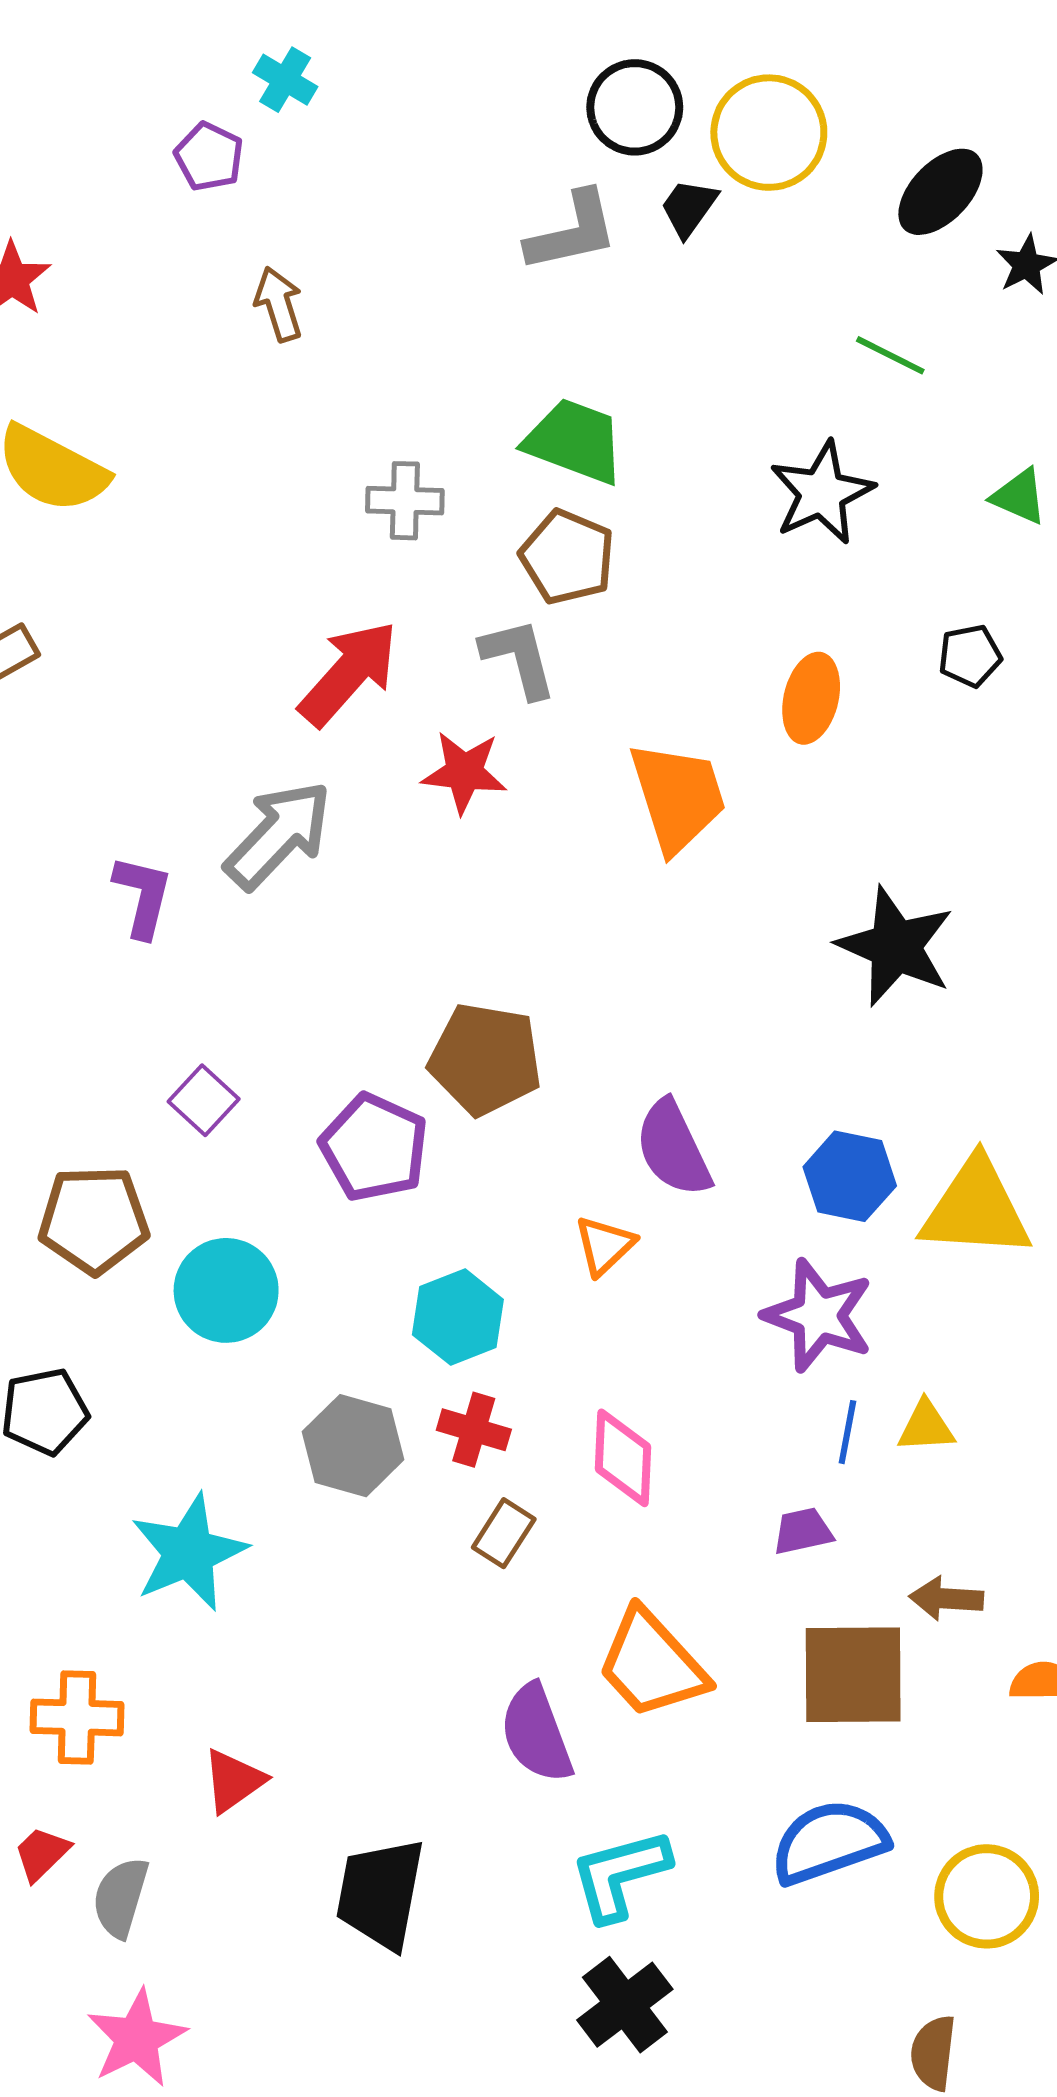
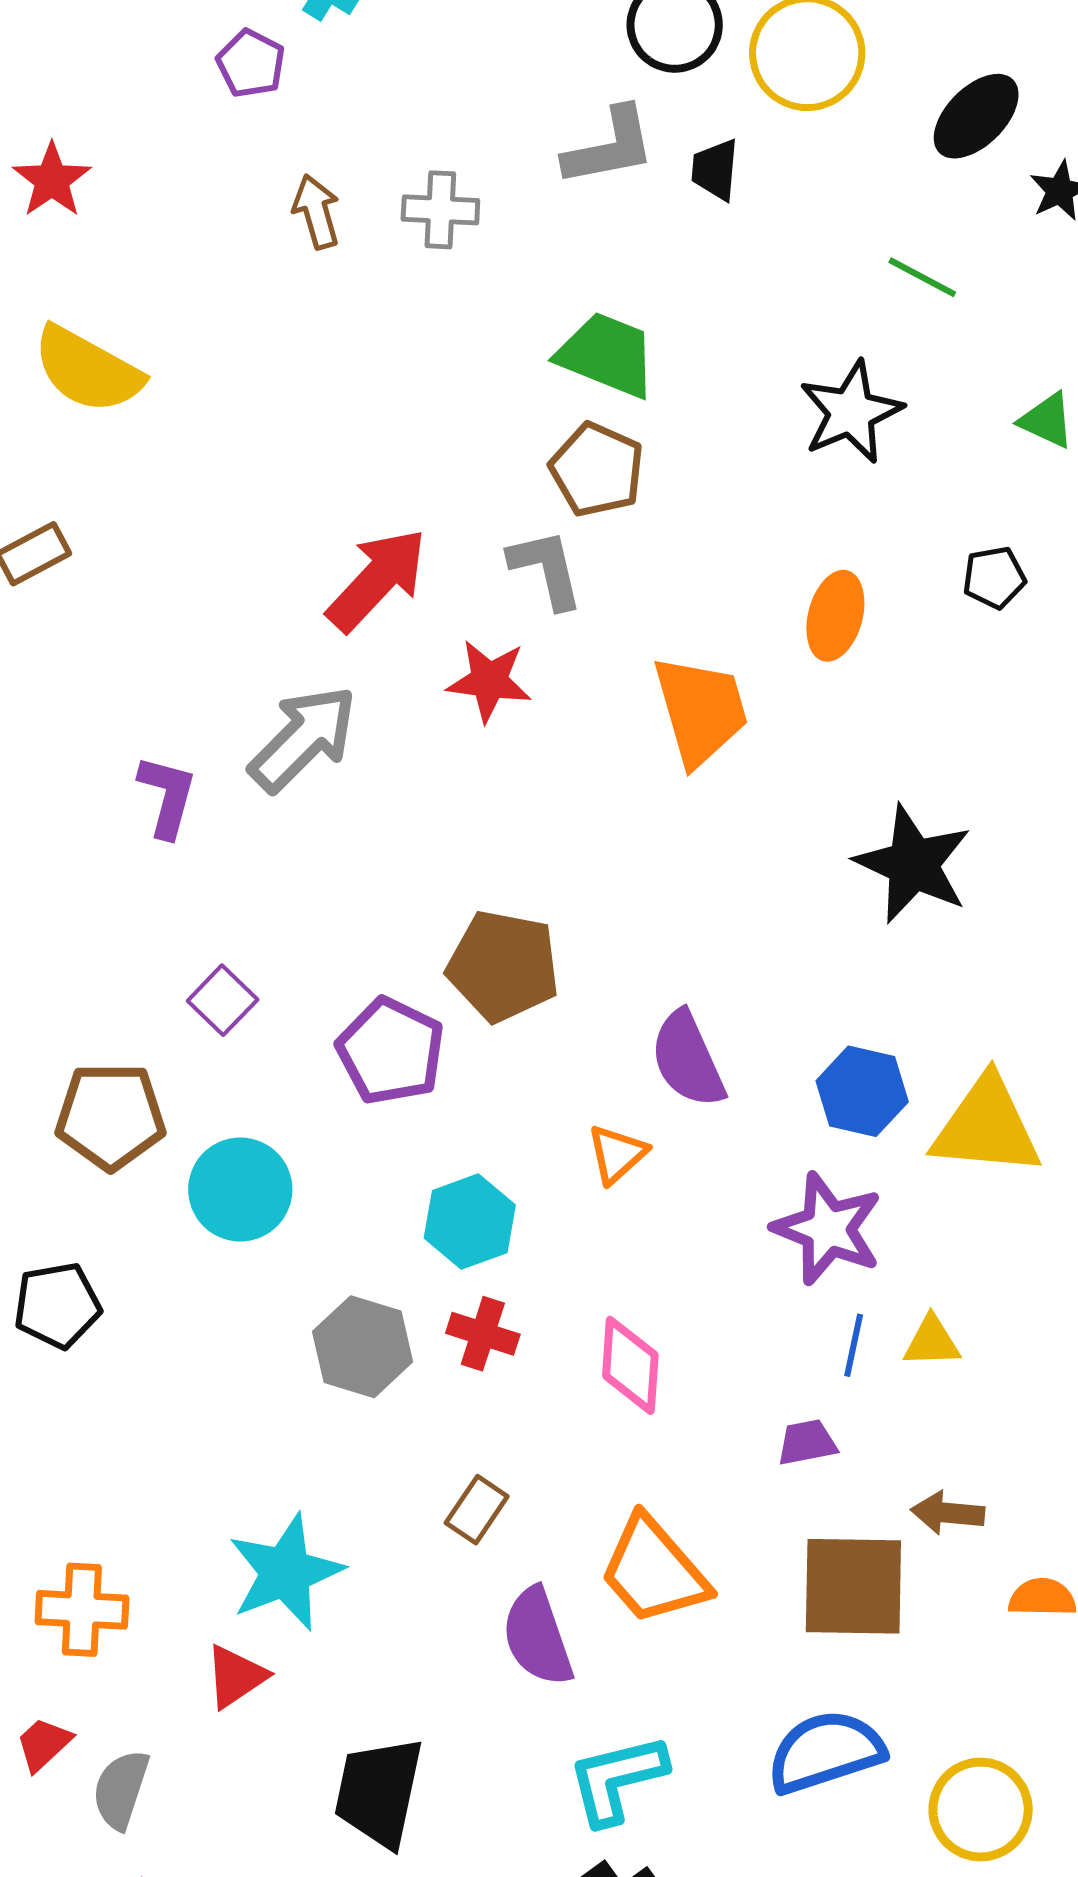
black trapezoid: (689, 208) -> (715, 170), moved, turned -32
gray cross: (405, 501) -> (440, 210), moved
brown rectangle: (504, 1533) -> (477, 1510), moved
cyan star: (189, 1553) -> (286, 1572), moved

